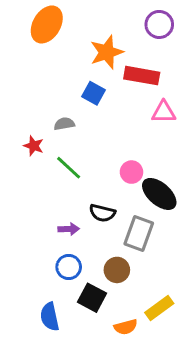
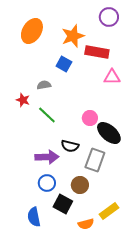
orange ellipse: (47, 24) -> (32, 31), moved
purple arrow: (69, 229) -> (47, 157), size x1.6

